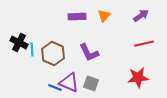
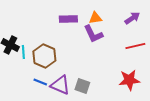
orange triangle: (104, 16) -> (95, 18), turned 40
purple L-shape: (89, 53) -> (93, 34), moved
blue line: (55, 88) -> (40, 82), moved

